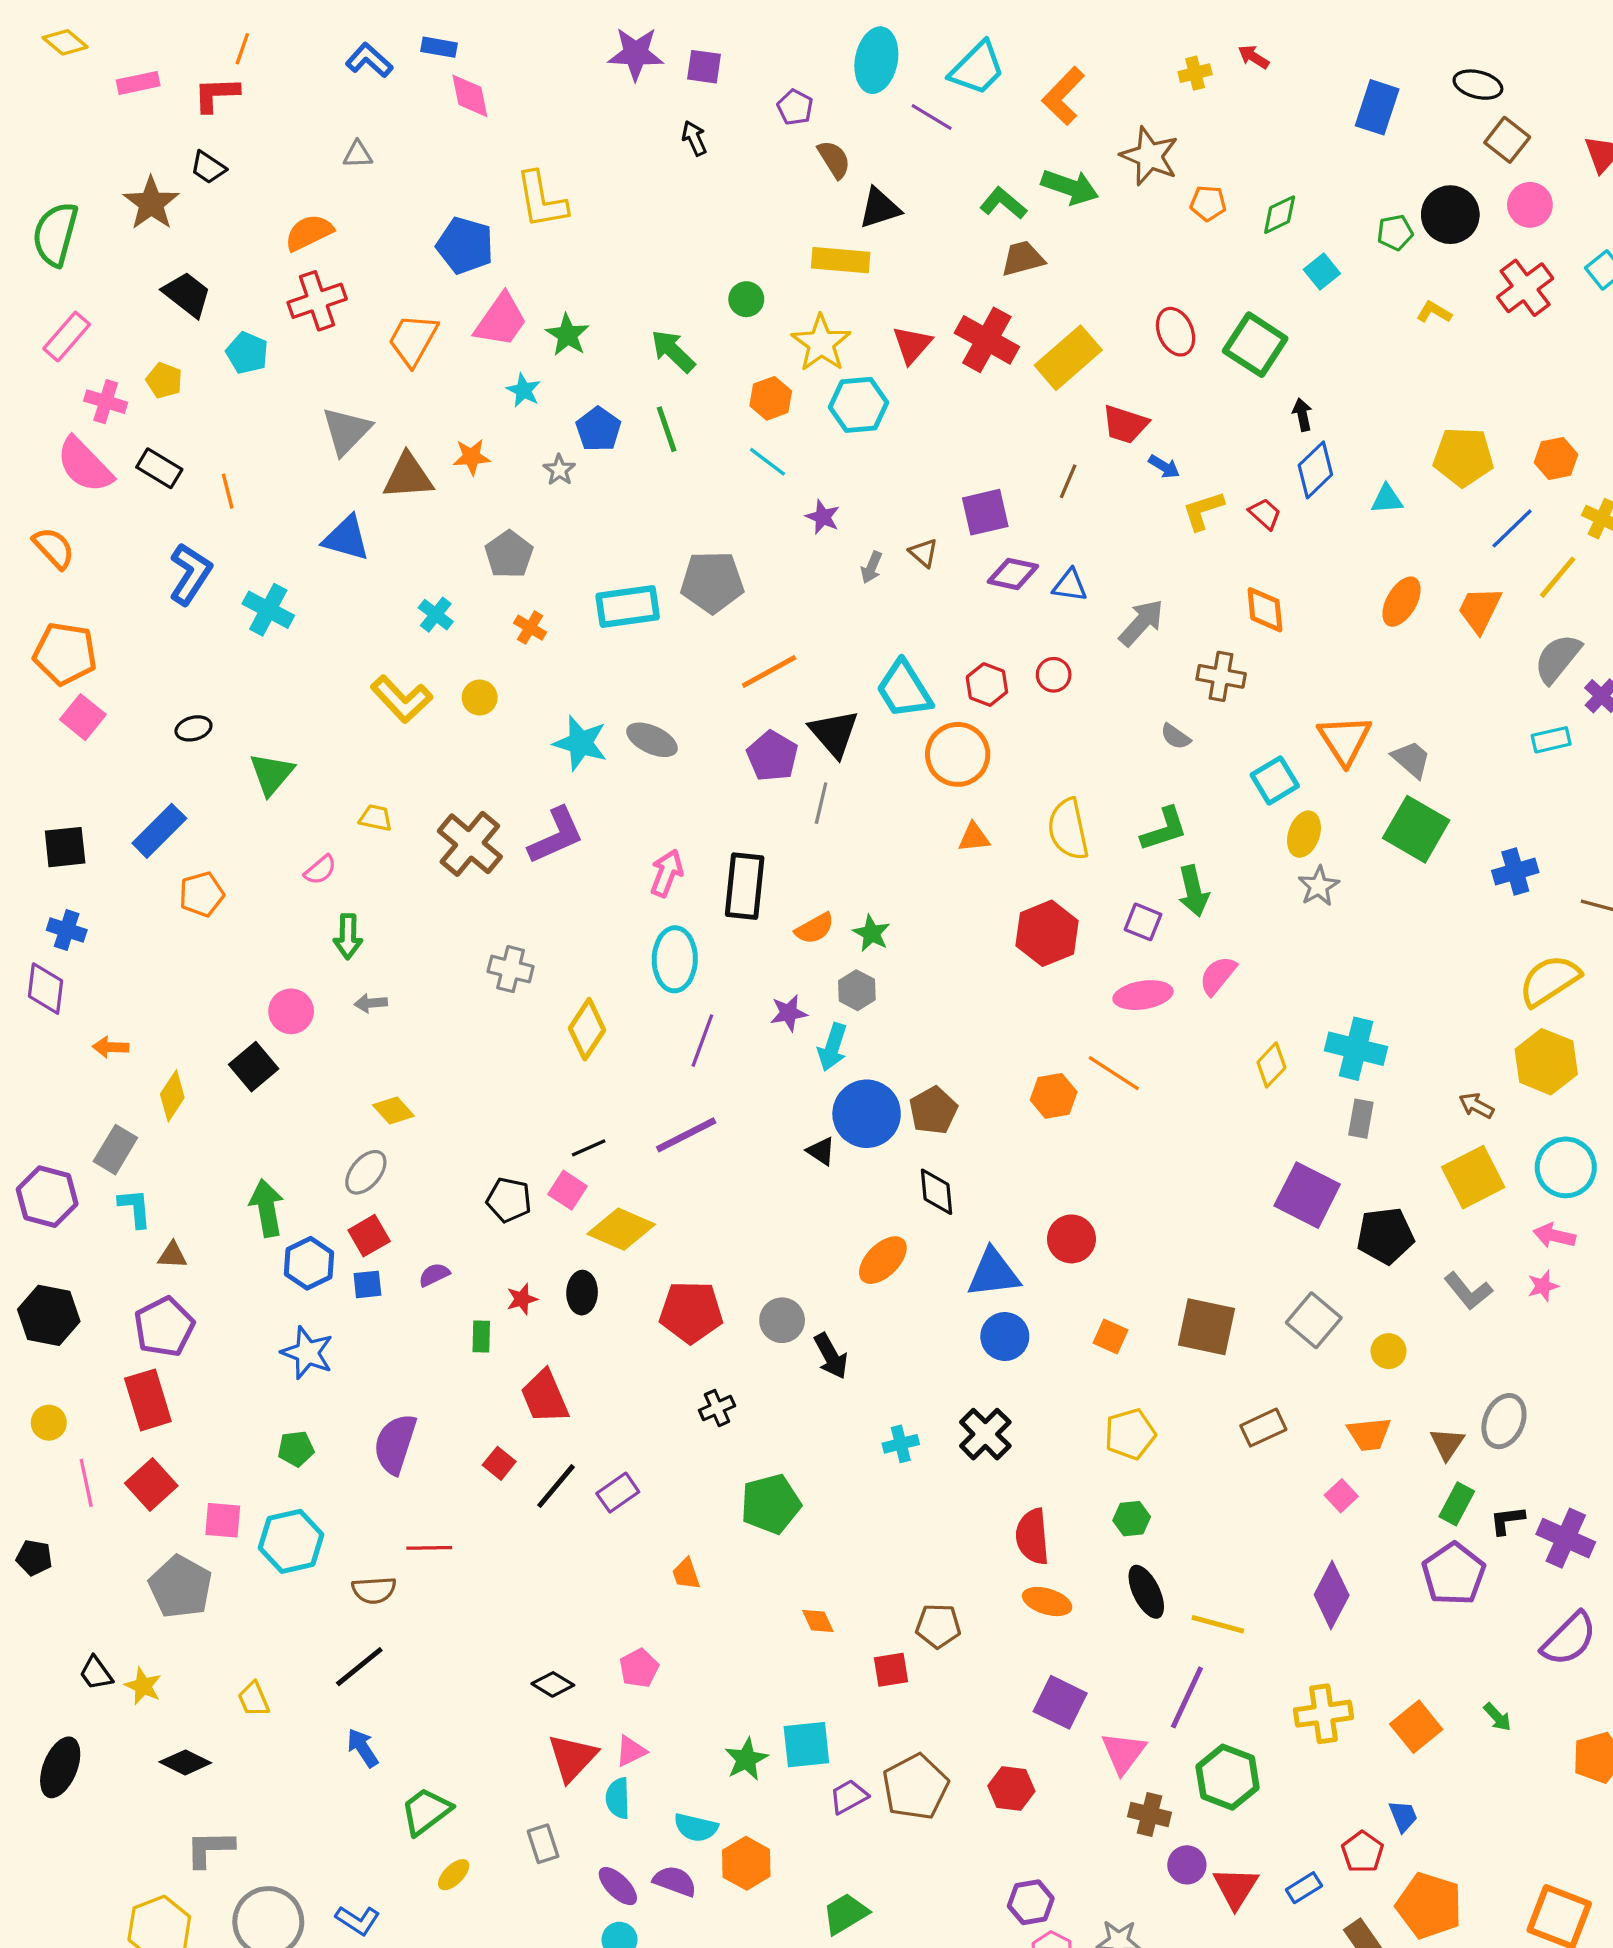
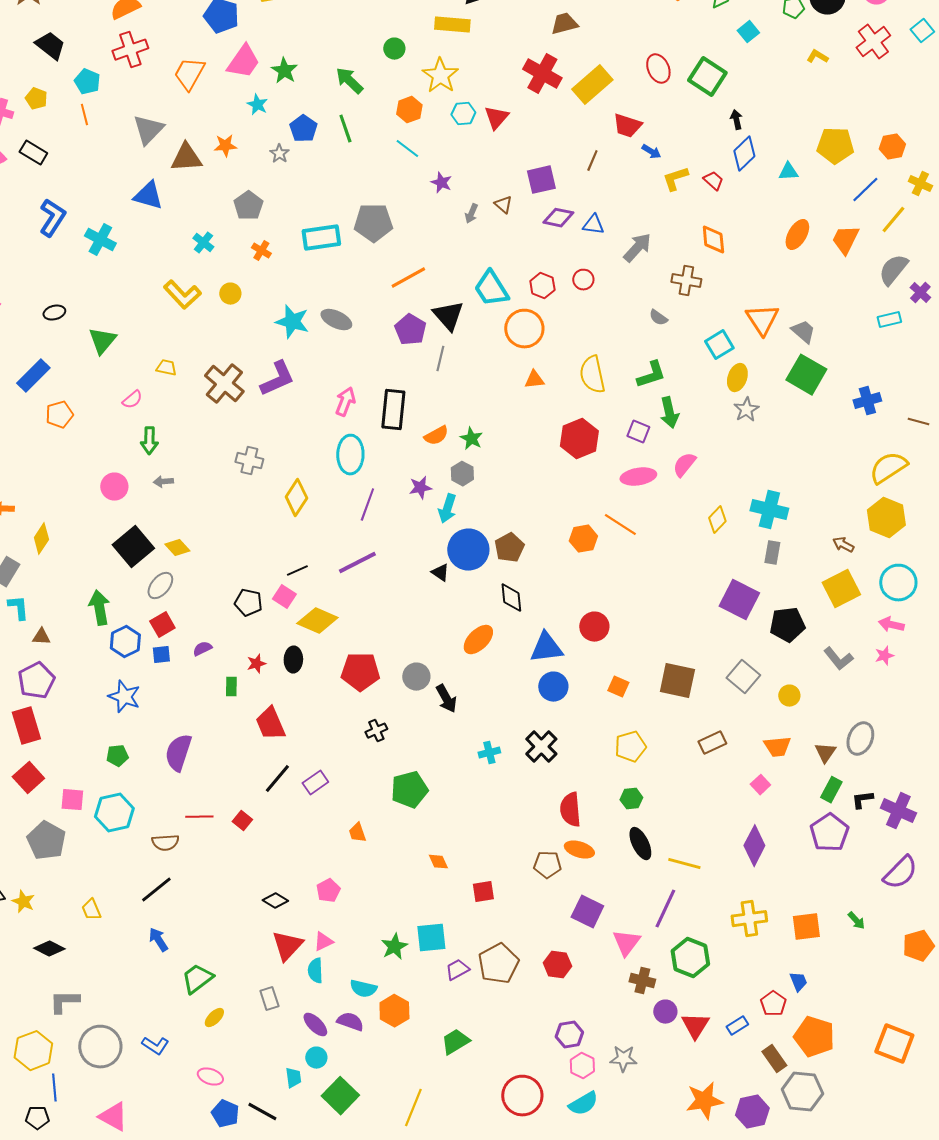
red triangle: (912, 345) -> (496, 118), moved
cyan hexagon: (858, 405) -> (463, 114), size x0.7
orange line: (228, 491) -> (84, 115), moved
black square: (254, 1067) -> (133, 547), moved, size x1.4
red square: (499, 1463) -> (242, 821), moved
brown pentagon: (938, 1626) -> (547, 865), moved
orange square: (1416, 1727) -> (806, 927), turned 32

